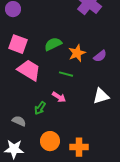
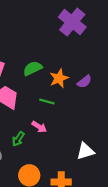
white triangle: (101, 96) -> (85, 151), moved

